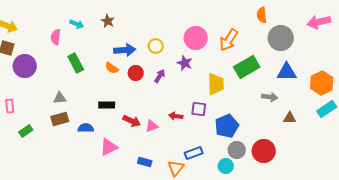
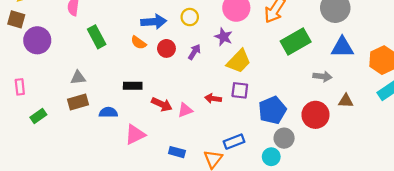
yellow trapezoid: (216, 84) -> (239, 61), moved, turned 45
red circle: (264, 151) -> (315, 115), moved

